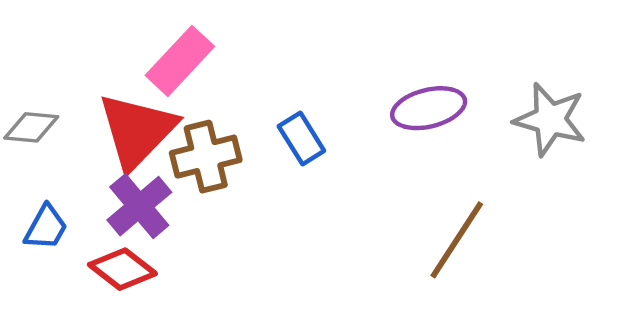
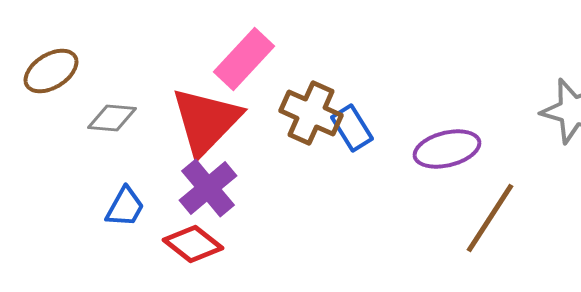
purple ellipse: (429, 108) -> (447, 149), moved
brown cross: (206, 157) -> (311, 113), moved, turned 38

